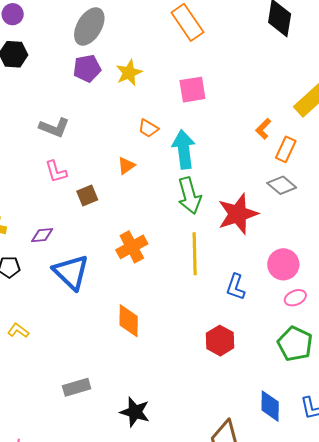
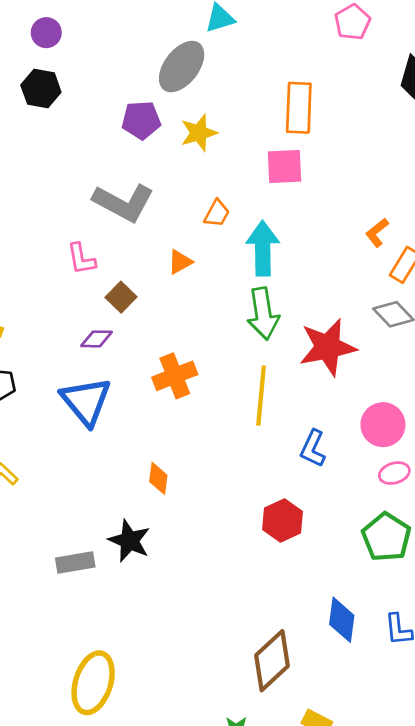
orange rectangle: (187, 22) -> (299, 108), moved, turned 30
gray ellipse: (89, 26) -> (182, 67), moved
gray L-shape: (54, 127) -> (123, 203), moved, size x1.4
orange trapezoid: (148, 128) -> (217, 213), turned -100
brown square: (87, 196) -> (121, 297), turned -30
purple diamond: (42, 235) -> (96, 339), moved
orange diamond: (129, 321) -> (158, 478), size x0.7
black star: (135, 412) -> (129, 541), moved

